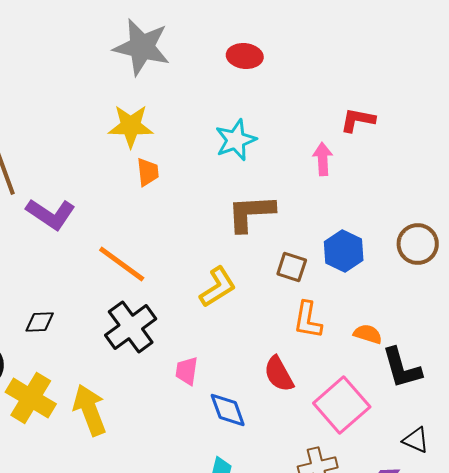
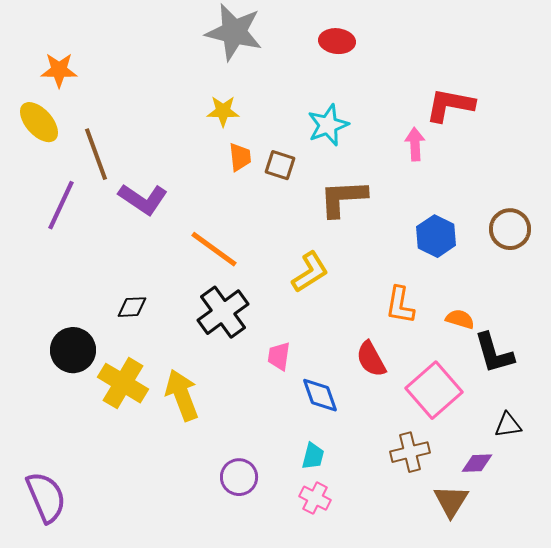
red L-shape: (358, 120) -> (450, 105), size x1.4
yellow star: (131, 126) -> (223, 111), size x0.7
brown square: (292, 267) -> (280, 165), moved
black triangle: (416, 440) -> (508, 425), turned -32

